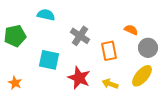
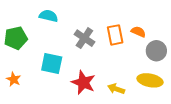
orange rectangle: (109, 51) -> (115, 35), moved
yellow ellipse: (142, 76) -> (150, 80), turned 60
orange star: (15, 83) -> (14, 79), moved

